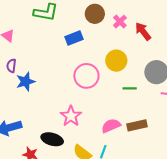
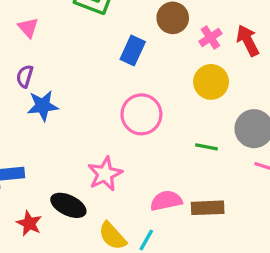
red arrow: (143, 31) -> (248, 41), moved
blue rectangle: (74, 38) -> (133, 50), turned -54
yellow circle: (116, 61) -> (211, 82), moved

